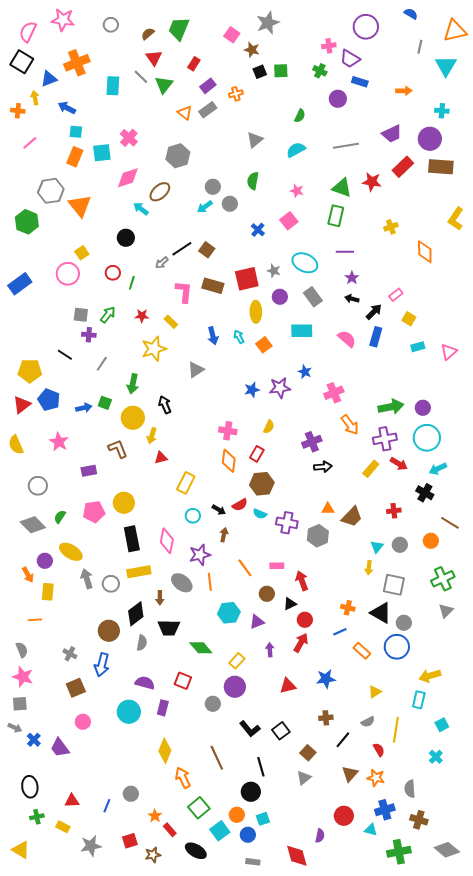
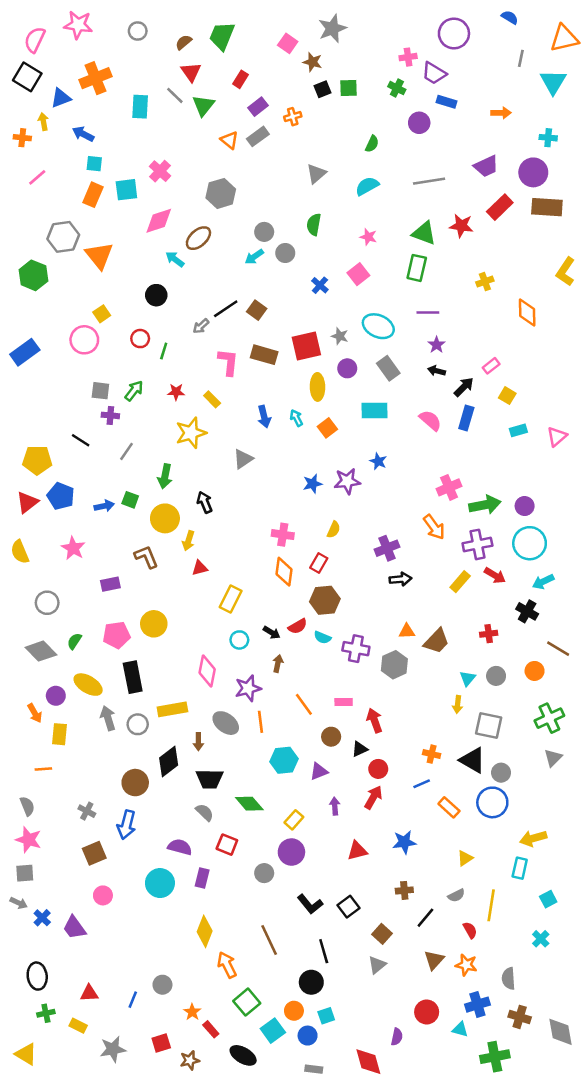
pink cross: (334, 393) -> (449, 487), moved
black rectangle: (132, 539) -> (133, 677), moved
gray semicircle: (142, 643) -> (205, 812), moved, turned -56
gray diamond: (447, 850) -> (561, 1032), moved, turned 40

